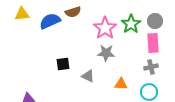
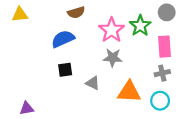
blue semicircle: (50, 21) -> (63, 39), moved
gray circle: (155, 21) -> (167, 12), moved
orange triangle: (121, 84) -> (129, 92), size x1.6

